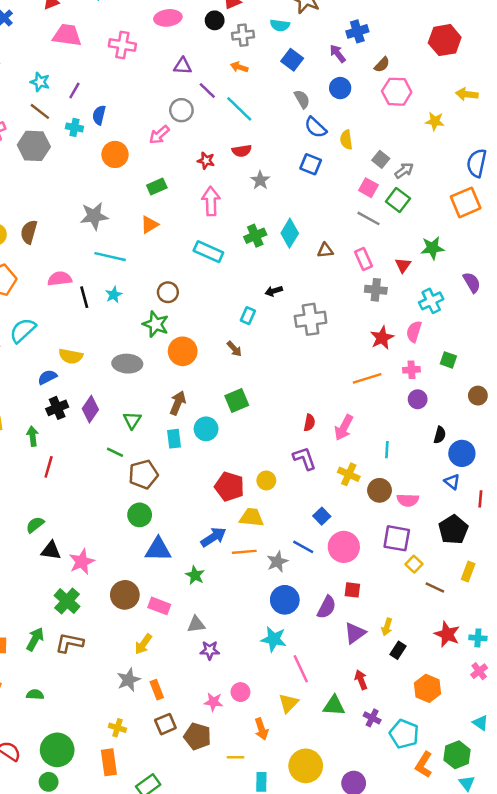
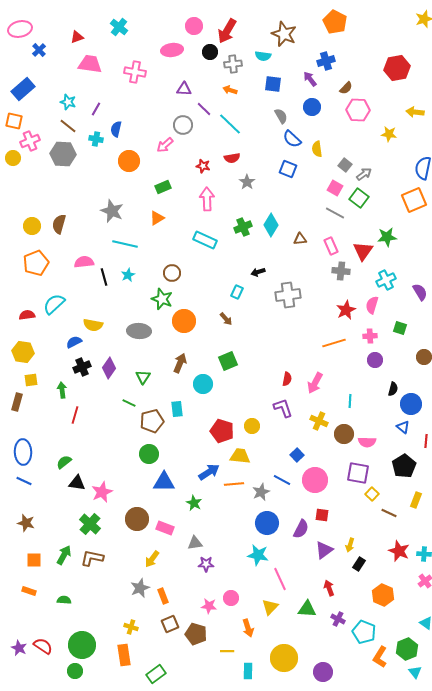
blue square: (292, 60) -> (273, 84), turned -30
gray star: (94, 216) -> (112, 211), turned 30
red triangle: (403, 265) -> (363, 251), size x1.5
purple semicircle: (472, 282) -> (420, 292), moved
cyan rectangle: (174, 439) -> (177, 409), moved

